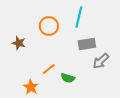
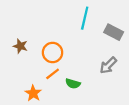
orange circle: (49, 26) -> (53, 52), moved
gray rectangle: (87, 44) -> (114, 32), moved, turned 36

